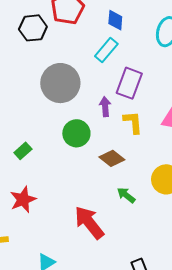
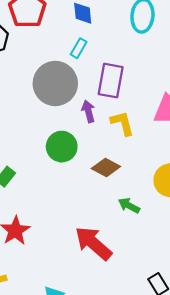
cyan rectangle: (106, 50) -> (79, 48), size x0.7
gray circle: (60, 83) -> (55, 83), moved

